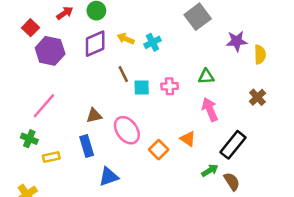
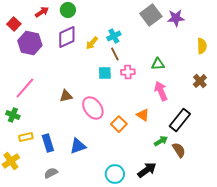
yellow arrow: (126, 39) -> (92, 43), moved, turned -72
purple star: (237, 41) -> (176, 18), moved
brown line: (123, 74) -> (115, 54), moved
blue rectangle: (87, 146) -> (48, 143), moved
yellow rectangle: (51, 157) -> (26, 137), moved

